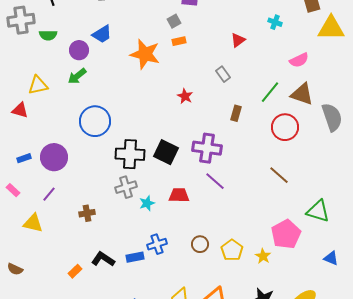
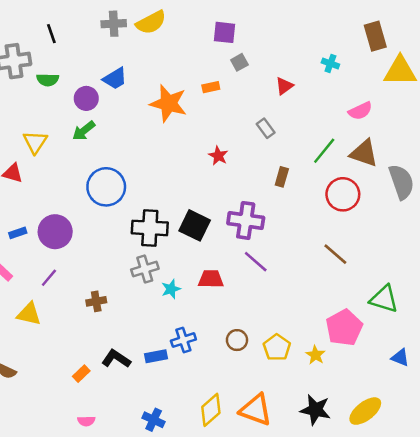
gray square: (174, 21) -> (239, 62), moved
yellow triangle: (38, 85) -> (35, 142), turned -45

